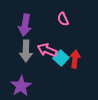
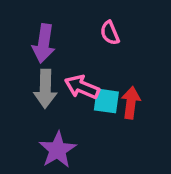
cyan square: (61, 58) -> (106, 101), turned -35
purple star: (21, 86) -> (58, 150), moved

